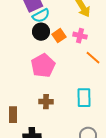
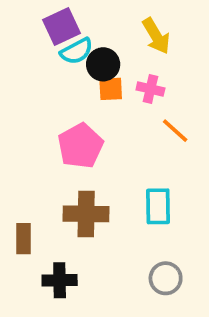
black circle: (41, 32) -> (103, 64), moved
orange square: (59, 36) -> (111, 89), turned 32
brown cross: (46, 102) -> (86, 214), size x1.6

